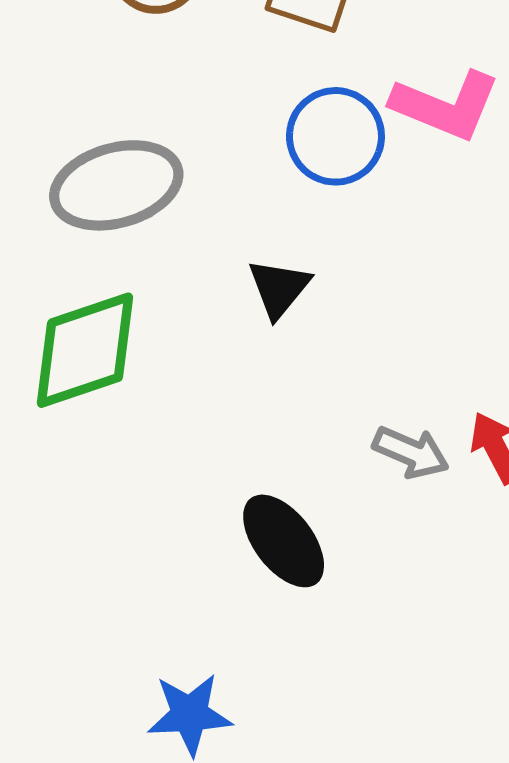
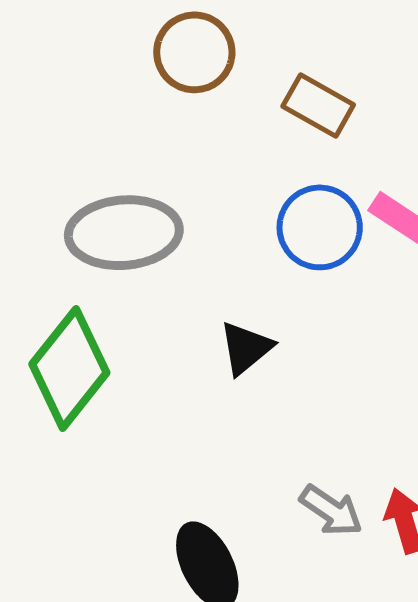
green diamond: (85, 350) -> (69, 368), turned -44

